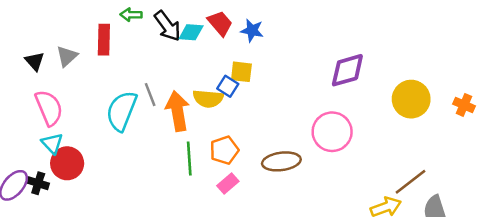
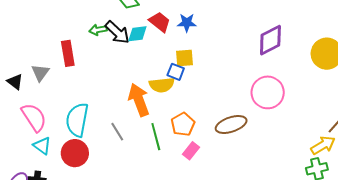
green arrow: (131, 15) -> (98, 30), moved
gray line: (150, 95) -> (117, 132), moved
cyan semicircle: (122, 111) -> (77, 120), moved
red circle: (67, 163) -> (75, 153), moved

